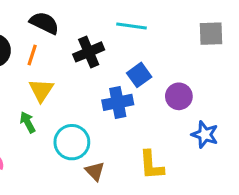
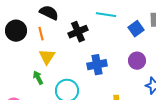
orange line: (32, 55) -> (41, 34), turned -32
blue square: (139, 75) -> (136, 29), moved

